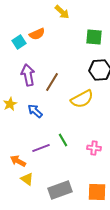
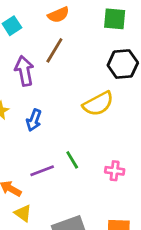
orange semicircle: (37, 34) -> (58, 15), moved
brown line: (52, 82) -> (54, 50), moved
blue arrow: (35, 111) -> (34, 120), turned -112

